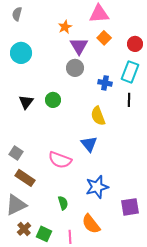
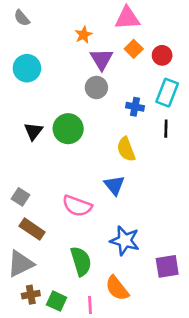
gray semicircle: (17, 14) -> (22, 18), turned -56
red circle: (135, 44) -> (162, 55), moved
green circle: (53, 100) -> (68, 129), size x1.5
blue star: (97, 187) -> (125, 241), turned 30
green semicircle: (63, 203) -> (81, 261), size x1.6
brown cross: (24, 229) -> (31, 295), turned 32

